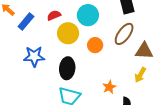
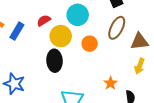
blue star: (34, 56) -> (14, 84), moved, turned 30
black ellipse: (67, 68) -> (55, 61), moved

